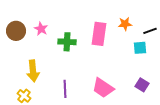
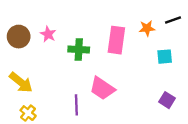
black line: (150, 31) -> (173, 20), moved
yellow arrow: (33, 71) -> (21, 82), moved, turned -45
pink trapezoid: (103, 88) -> (102, 88), moved

